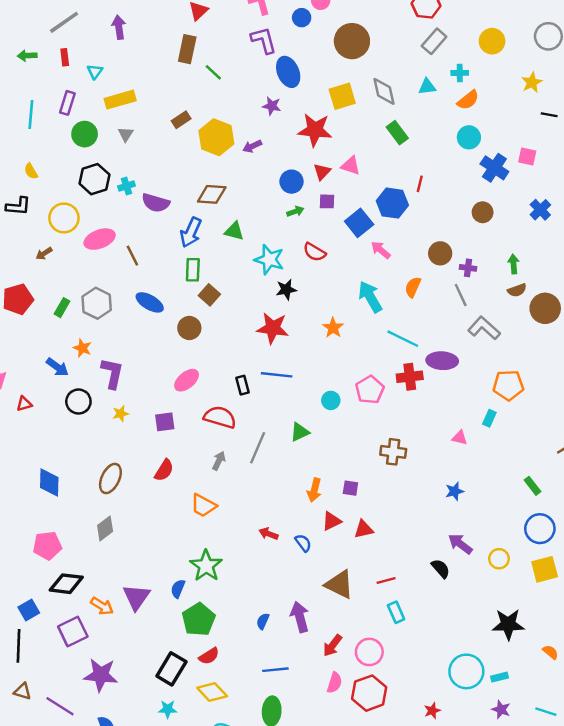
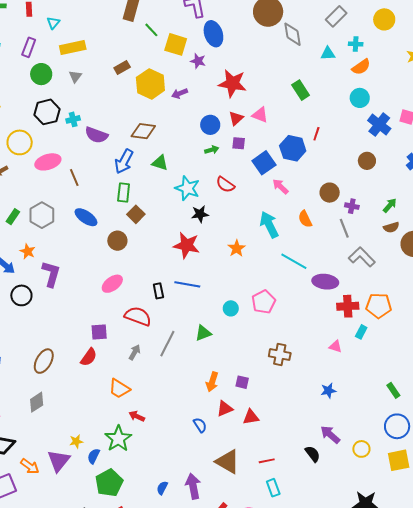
gray diamond: (384, 91) -> (293, 34), moved
yellow square: (342, 96) -> (176, 44), moved, turned 30
green arrow: (514, 264) -> (390, 205), turned 42
orange semicircle: (413, 287) -> (305, 219), turned -54
red cross: (410, 377) -> (348, 306), moved
yellow star: (121, 414) -> (76, 441), moved
purple square: (165, 422) -> (99, 332), moved
red arrow: (269, 534) -> (137, 416), moved

